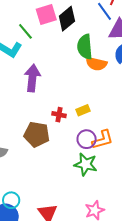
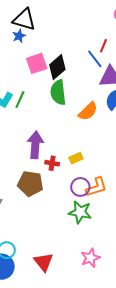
green line: (25, 31) -> (20, 100), moved, turned 66
green semicircle: (85, 47) -> (58, 92), moved
orange semicircle: (96, 64) -> (88, 111), turned -55
purple arrow: (32, 78) -> (35, 145), moved

